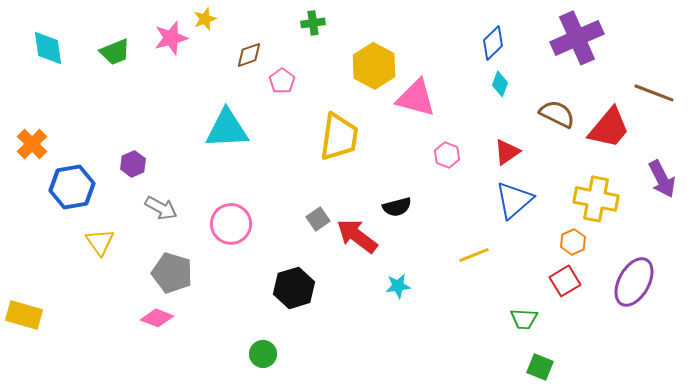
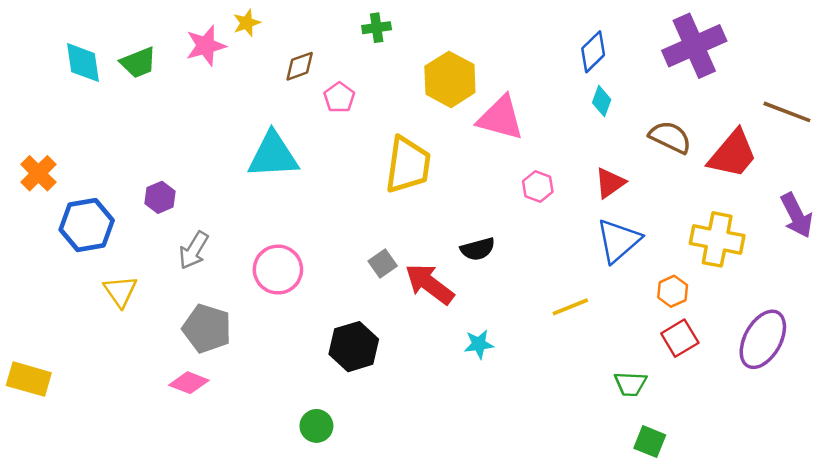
cyan diamond: (48, 48) -> (83, 63), moved
gray arrow: (161, 208) -> (194, 250), turned 92
orange hexagon: (573, 242) -> (673, 291), moved

